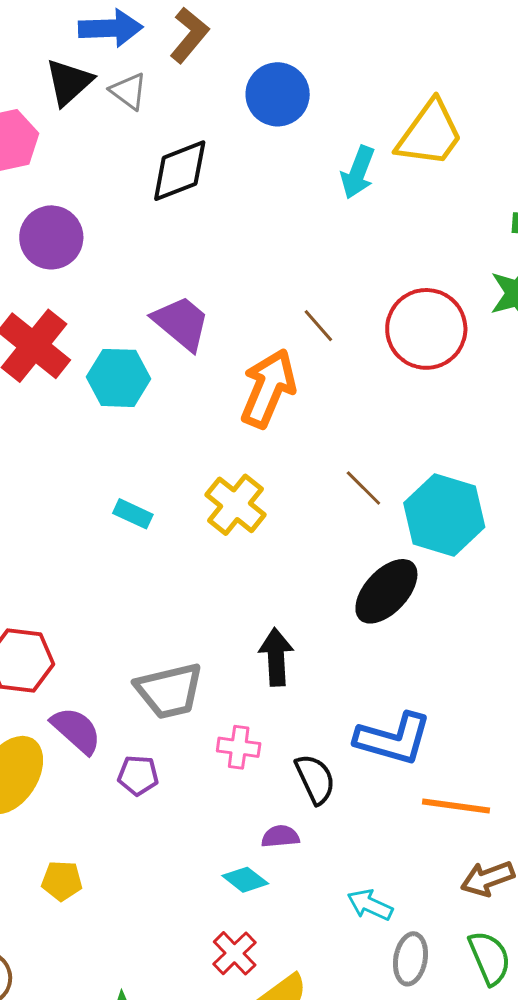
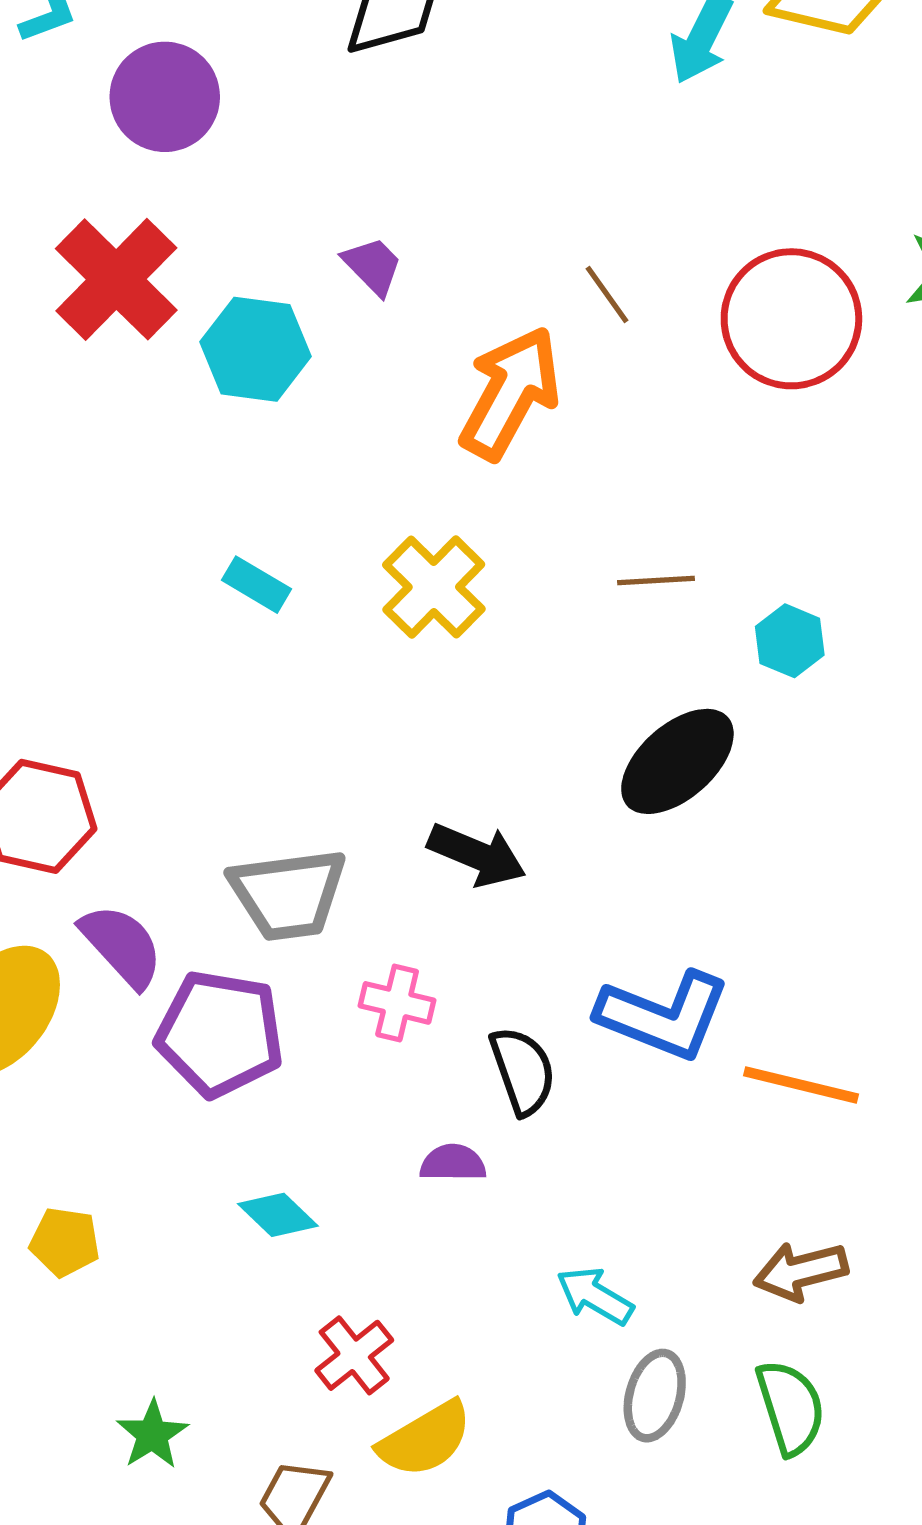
purple trapezoid: (181, 323) -> (373, 266), size x0.6
brown line: (363, 488) -> (656, 581), turned -54
cyan hexagon: (444, 515) -> (790, 641), size x0.5
black arrow: (276, 657) -> (477, 855), turned 110
purple pentagon: (138, 775) -> (220, 1034), size x1.8
orange line: (456, 806) -> (801, 1085), moved
cyan diamond: (245, 880) -> (278, 1215), moved
yellow pentagon: (62, 881) -> (65, 1242), moved

